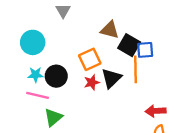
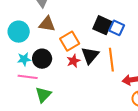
brown triangle: (110, 30) -> (47, 24), moved
blue square: (145, 50) -> (117, 28), turned 35
orange line: (136, 69) -> (111, 60), moved

